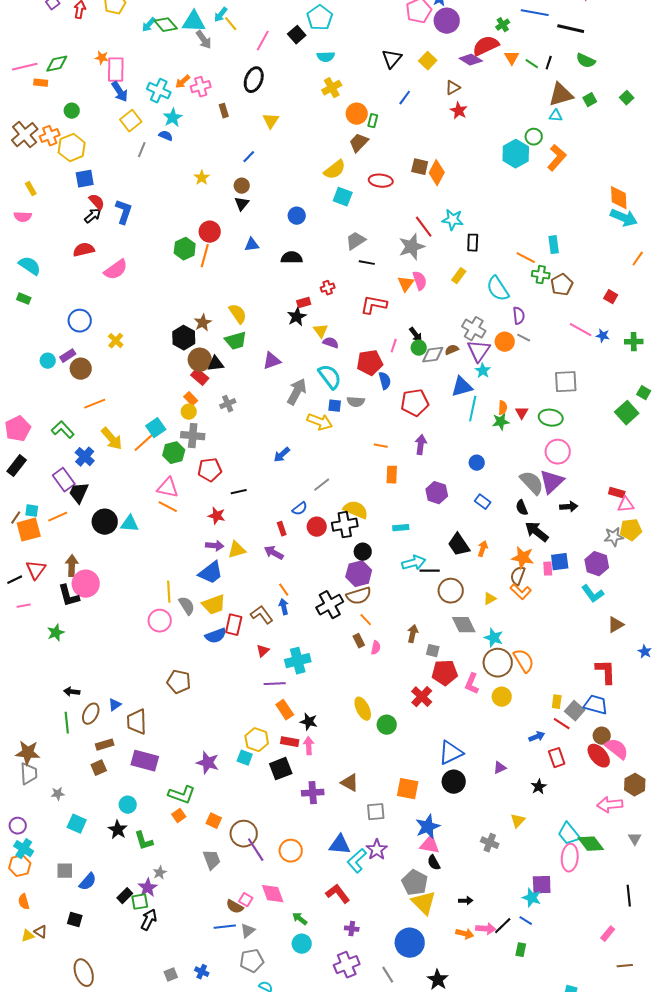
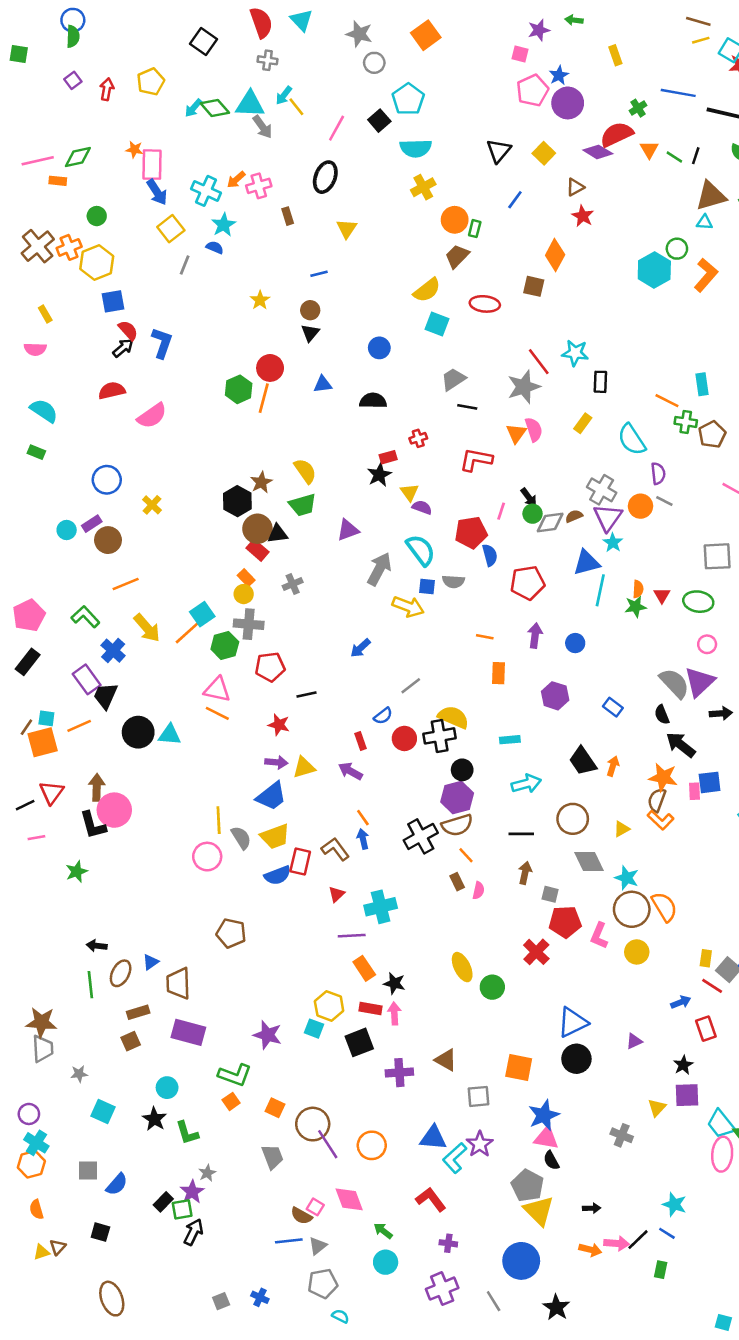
cyan semicircle: (326, 57) -> (416, 148), size x1.4
blue line: (249, 157) -> (319, 274), turned 32
orange diamond: (437, 173) -> (555, 255), moved
pink circle: (558, 452) -> (707, 644), size x0.6
blue circle: (477, 463) -> (575, 643), moved
black line: (430, 571) -> (521, 834), moved
purple square: (542, 885) -> (687, 1095), moved
brown triangle: (41, 932) -> (58, 1247), turned 40

